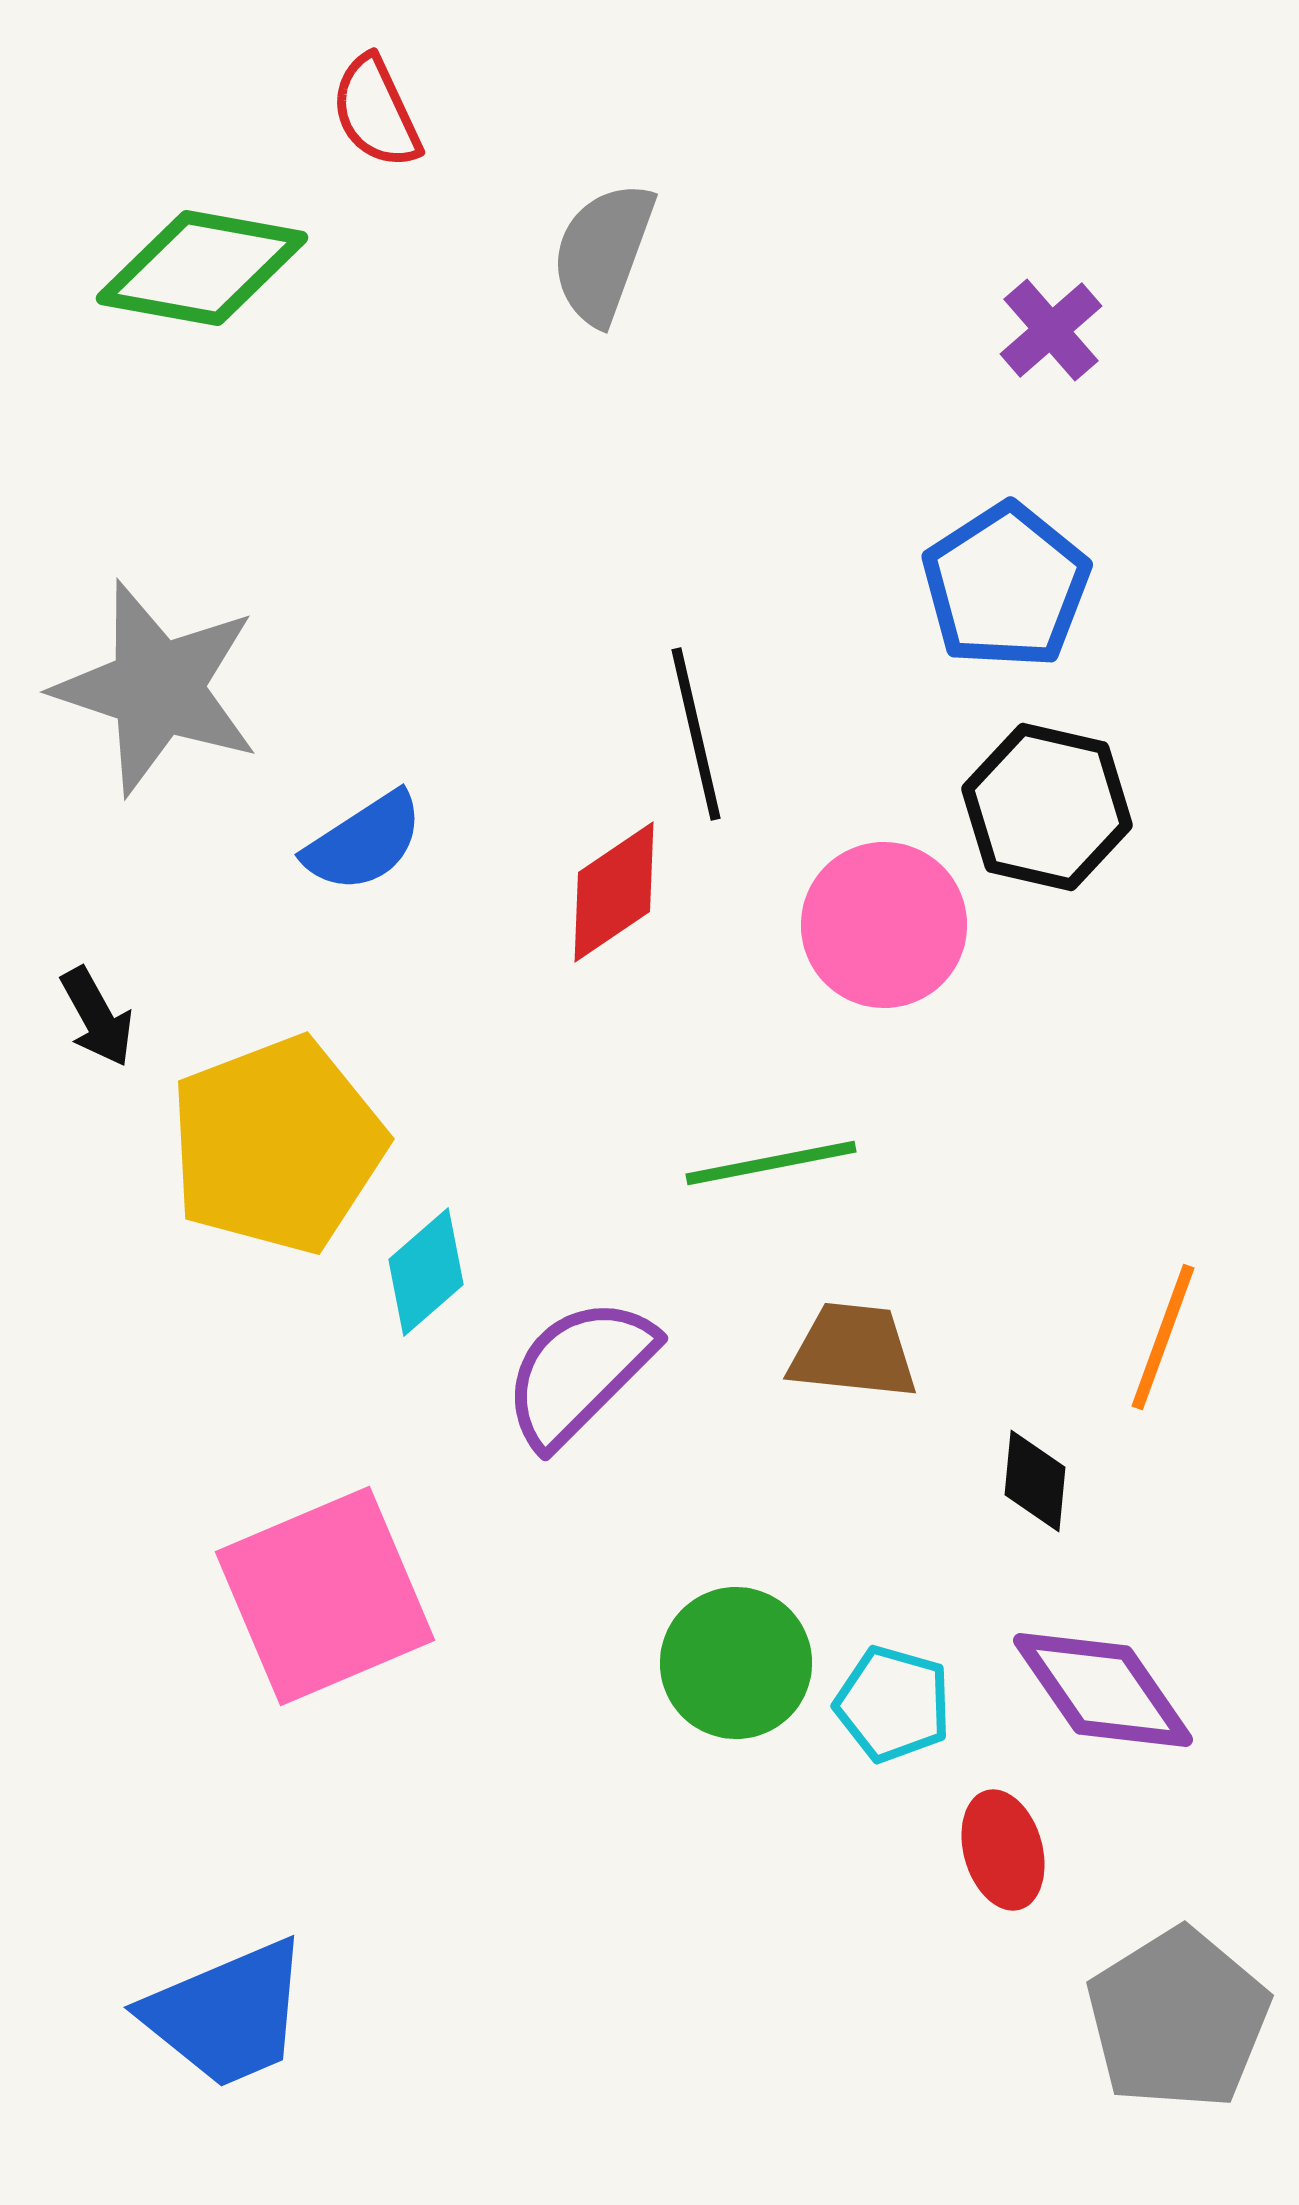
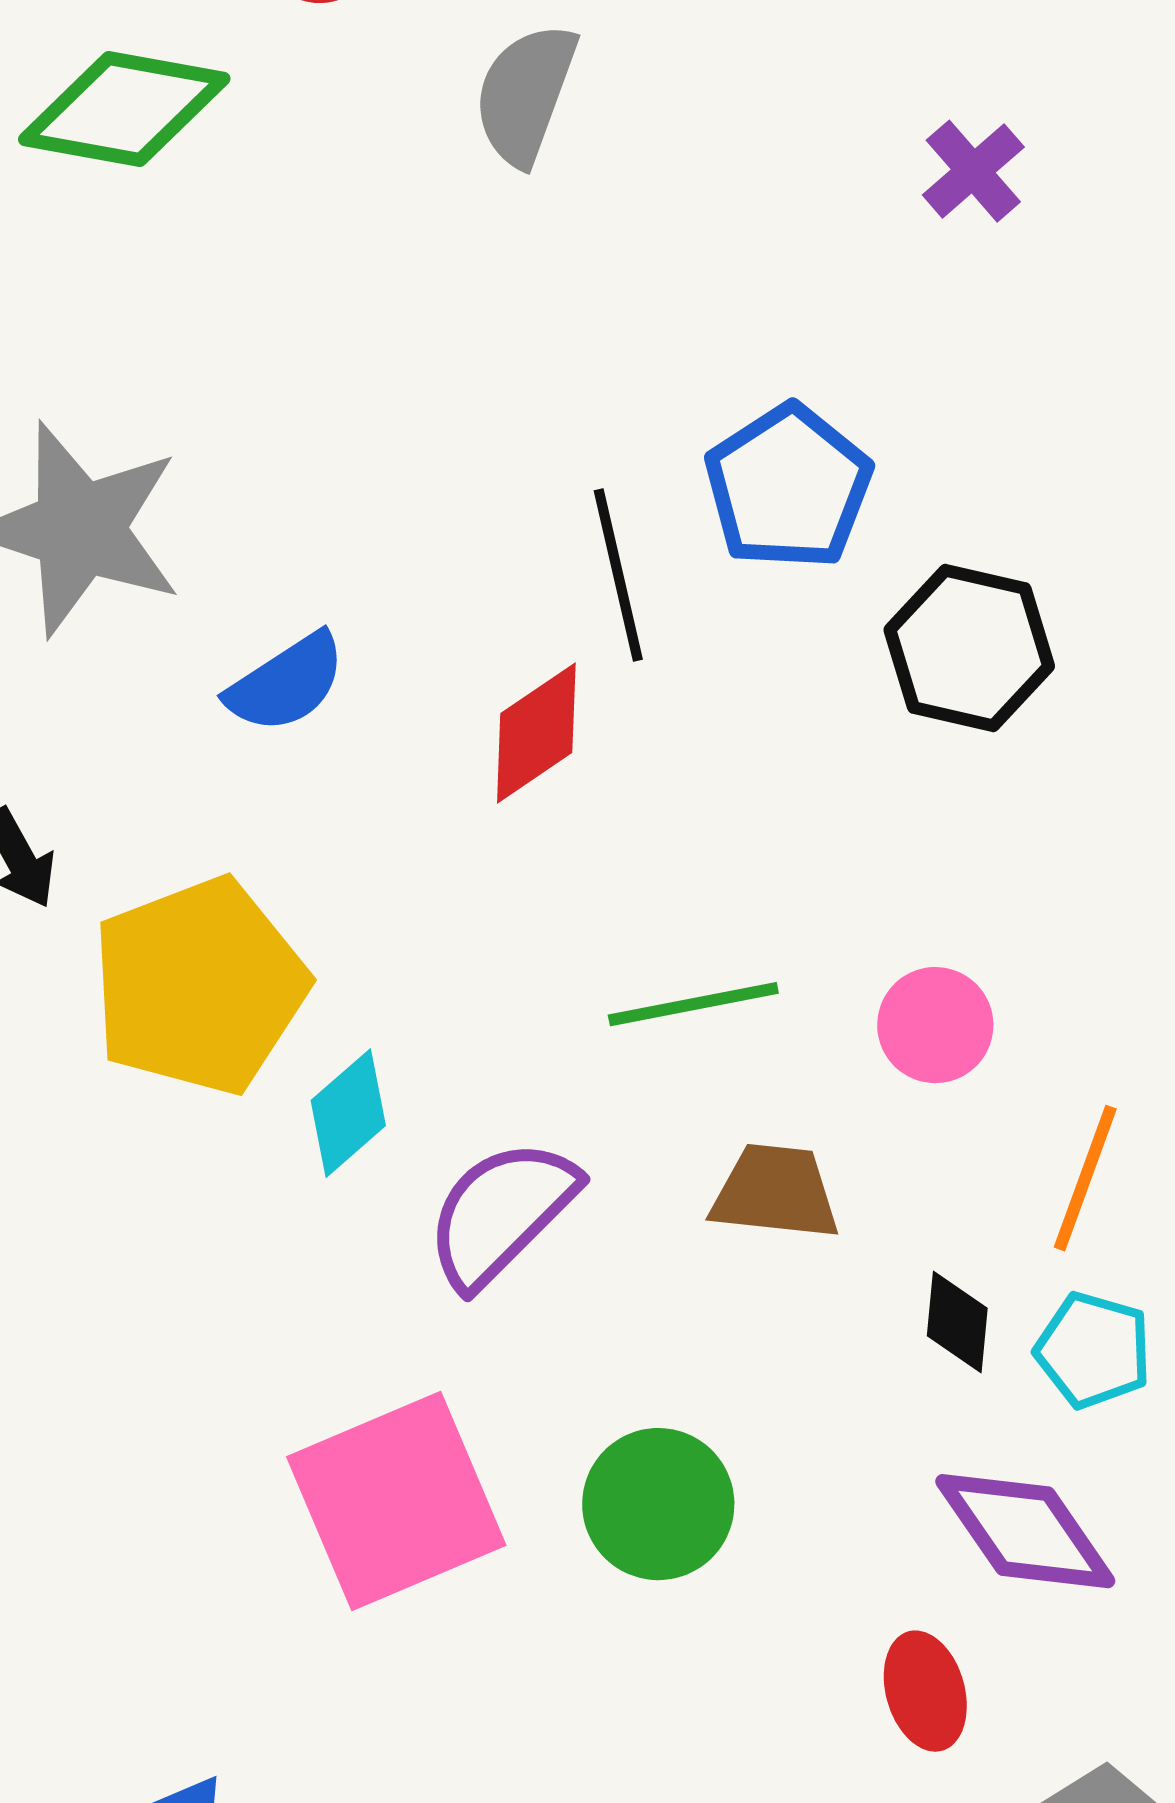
blue pentagon: (1006, 586) -> (788, 487), moved
pink circle: (884, 925) -> (935, 1025), moved, size x0.7
pink square: (325, 1596) -> (396, 1501), moved
cyan pentagon: (893, 1704) -> (1093, 1350), moved

